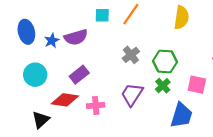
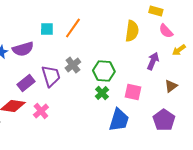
yellow semicircle: (181, 17) -> (132, 31), moved
purple trapezoid: (132, 94) -> (51, 76), moved, turned 130
pink cross: (96, 105) -> (41, 111), turned -35

